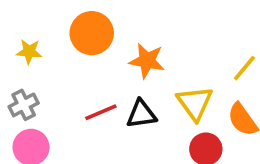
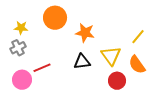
gray cross: (24, 105) -> (18, 48), moved
red line: (101, 112) -> (42, 68), moved

